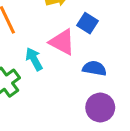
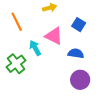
blue square: (88, 23) -> (79, 25), moved

